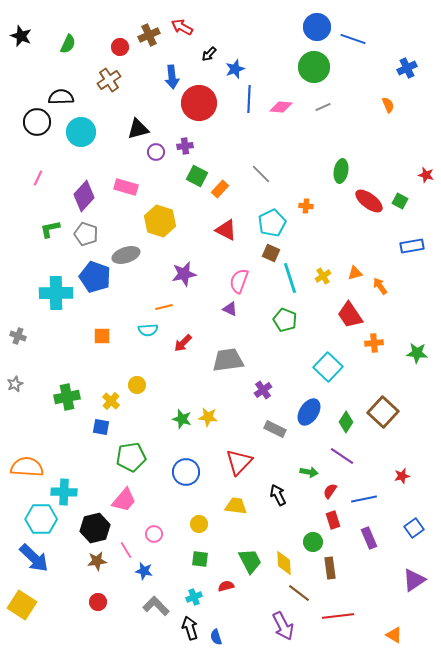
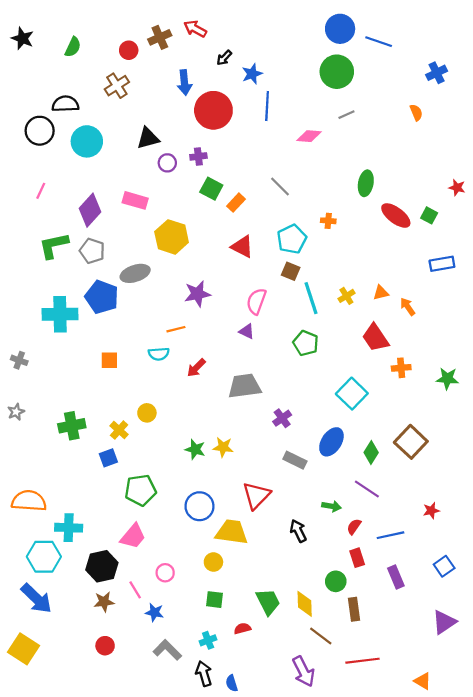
pink diamond: (281, 107) -> (309, 136), moved
green L-shape: (50, 229) -> (54, 246), size x1.4
blue square: (101, 427) -> (108, 458), turned -30
yellow trapezoid: (236, 506) -> (232, 532), moved, size x1.4

